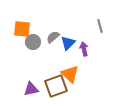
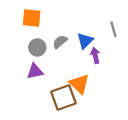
orange square: (22, 29) -> (32, 18), moved
blue triangle: (68, 43) -> (85, 41), moved
purple triangle: (31, 89) -> (35, 71), moved

